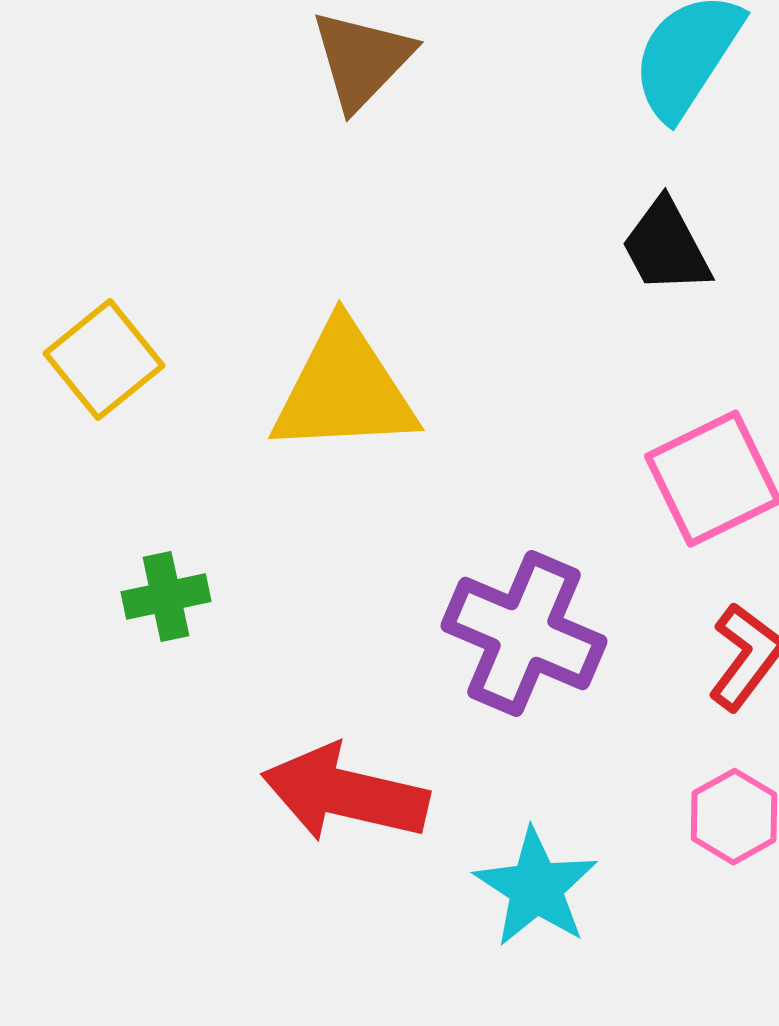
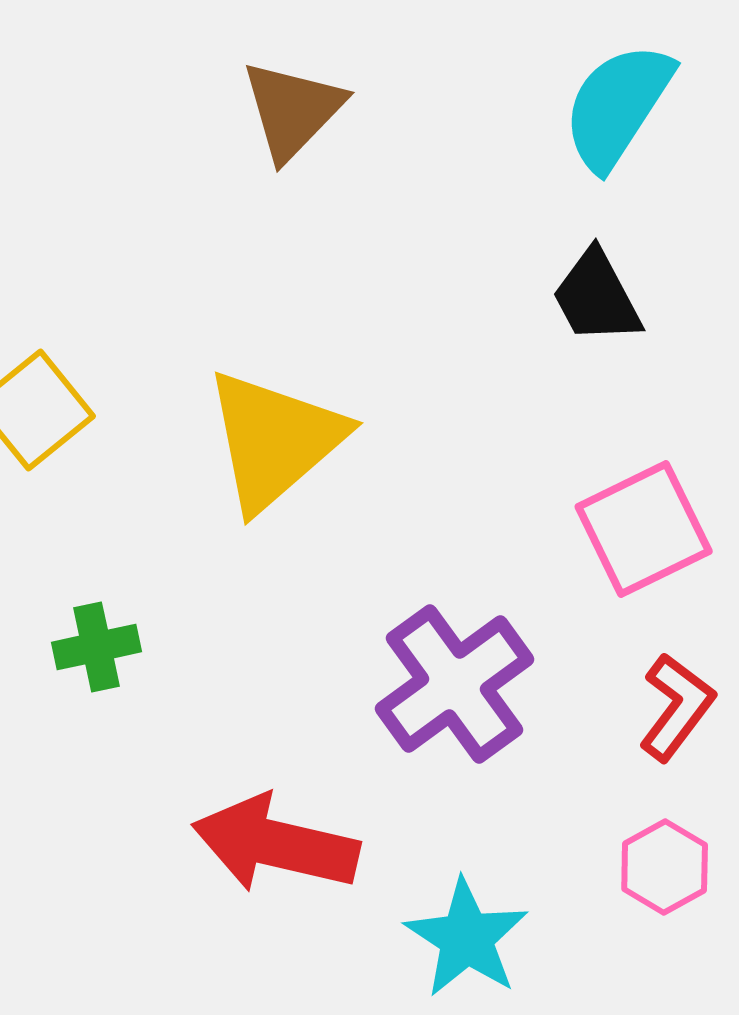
yellow triangle: (344, 390) -> (275, 440), turned -38
purple cross: (524, 634) -> (455, 684), turned 31

